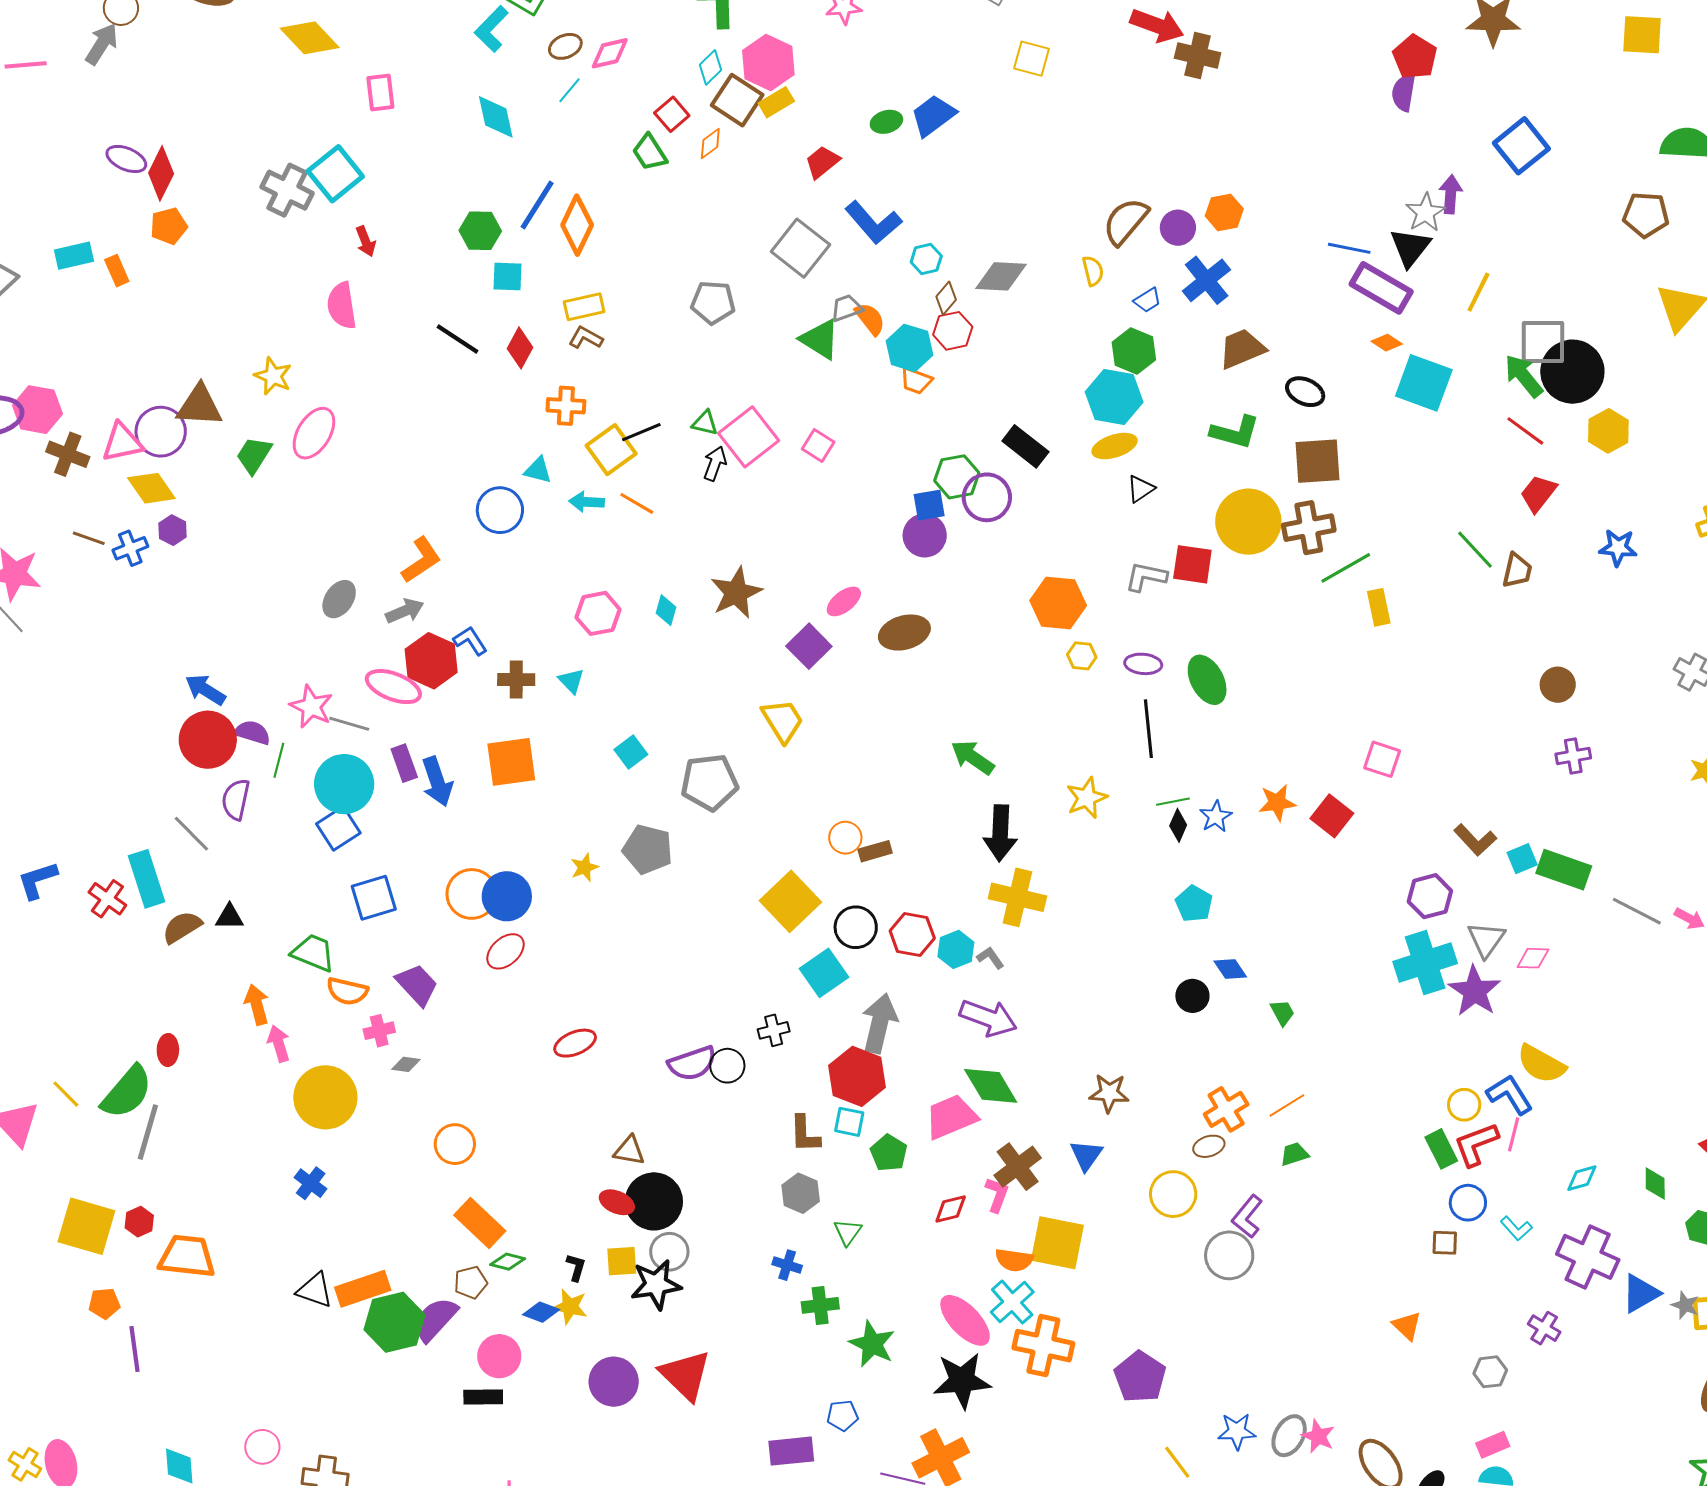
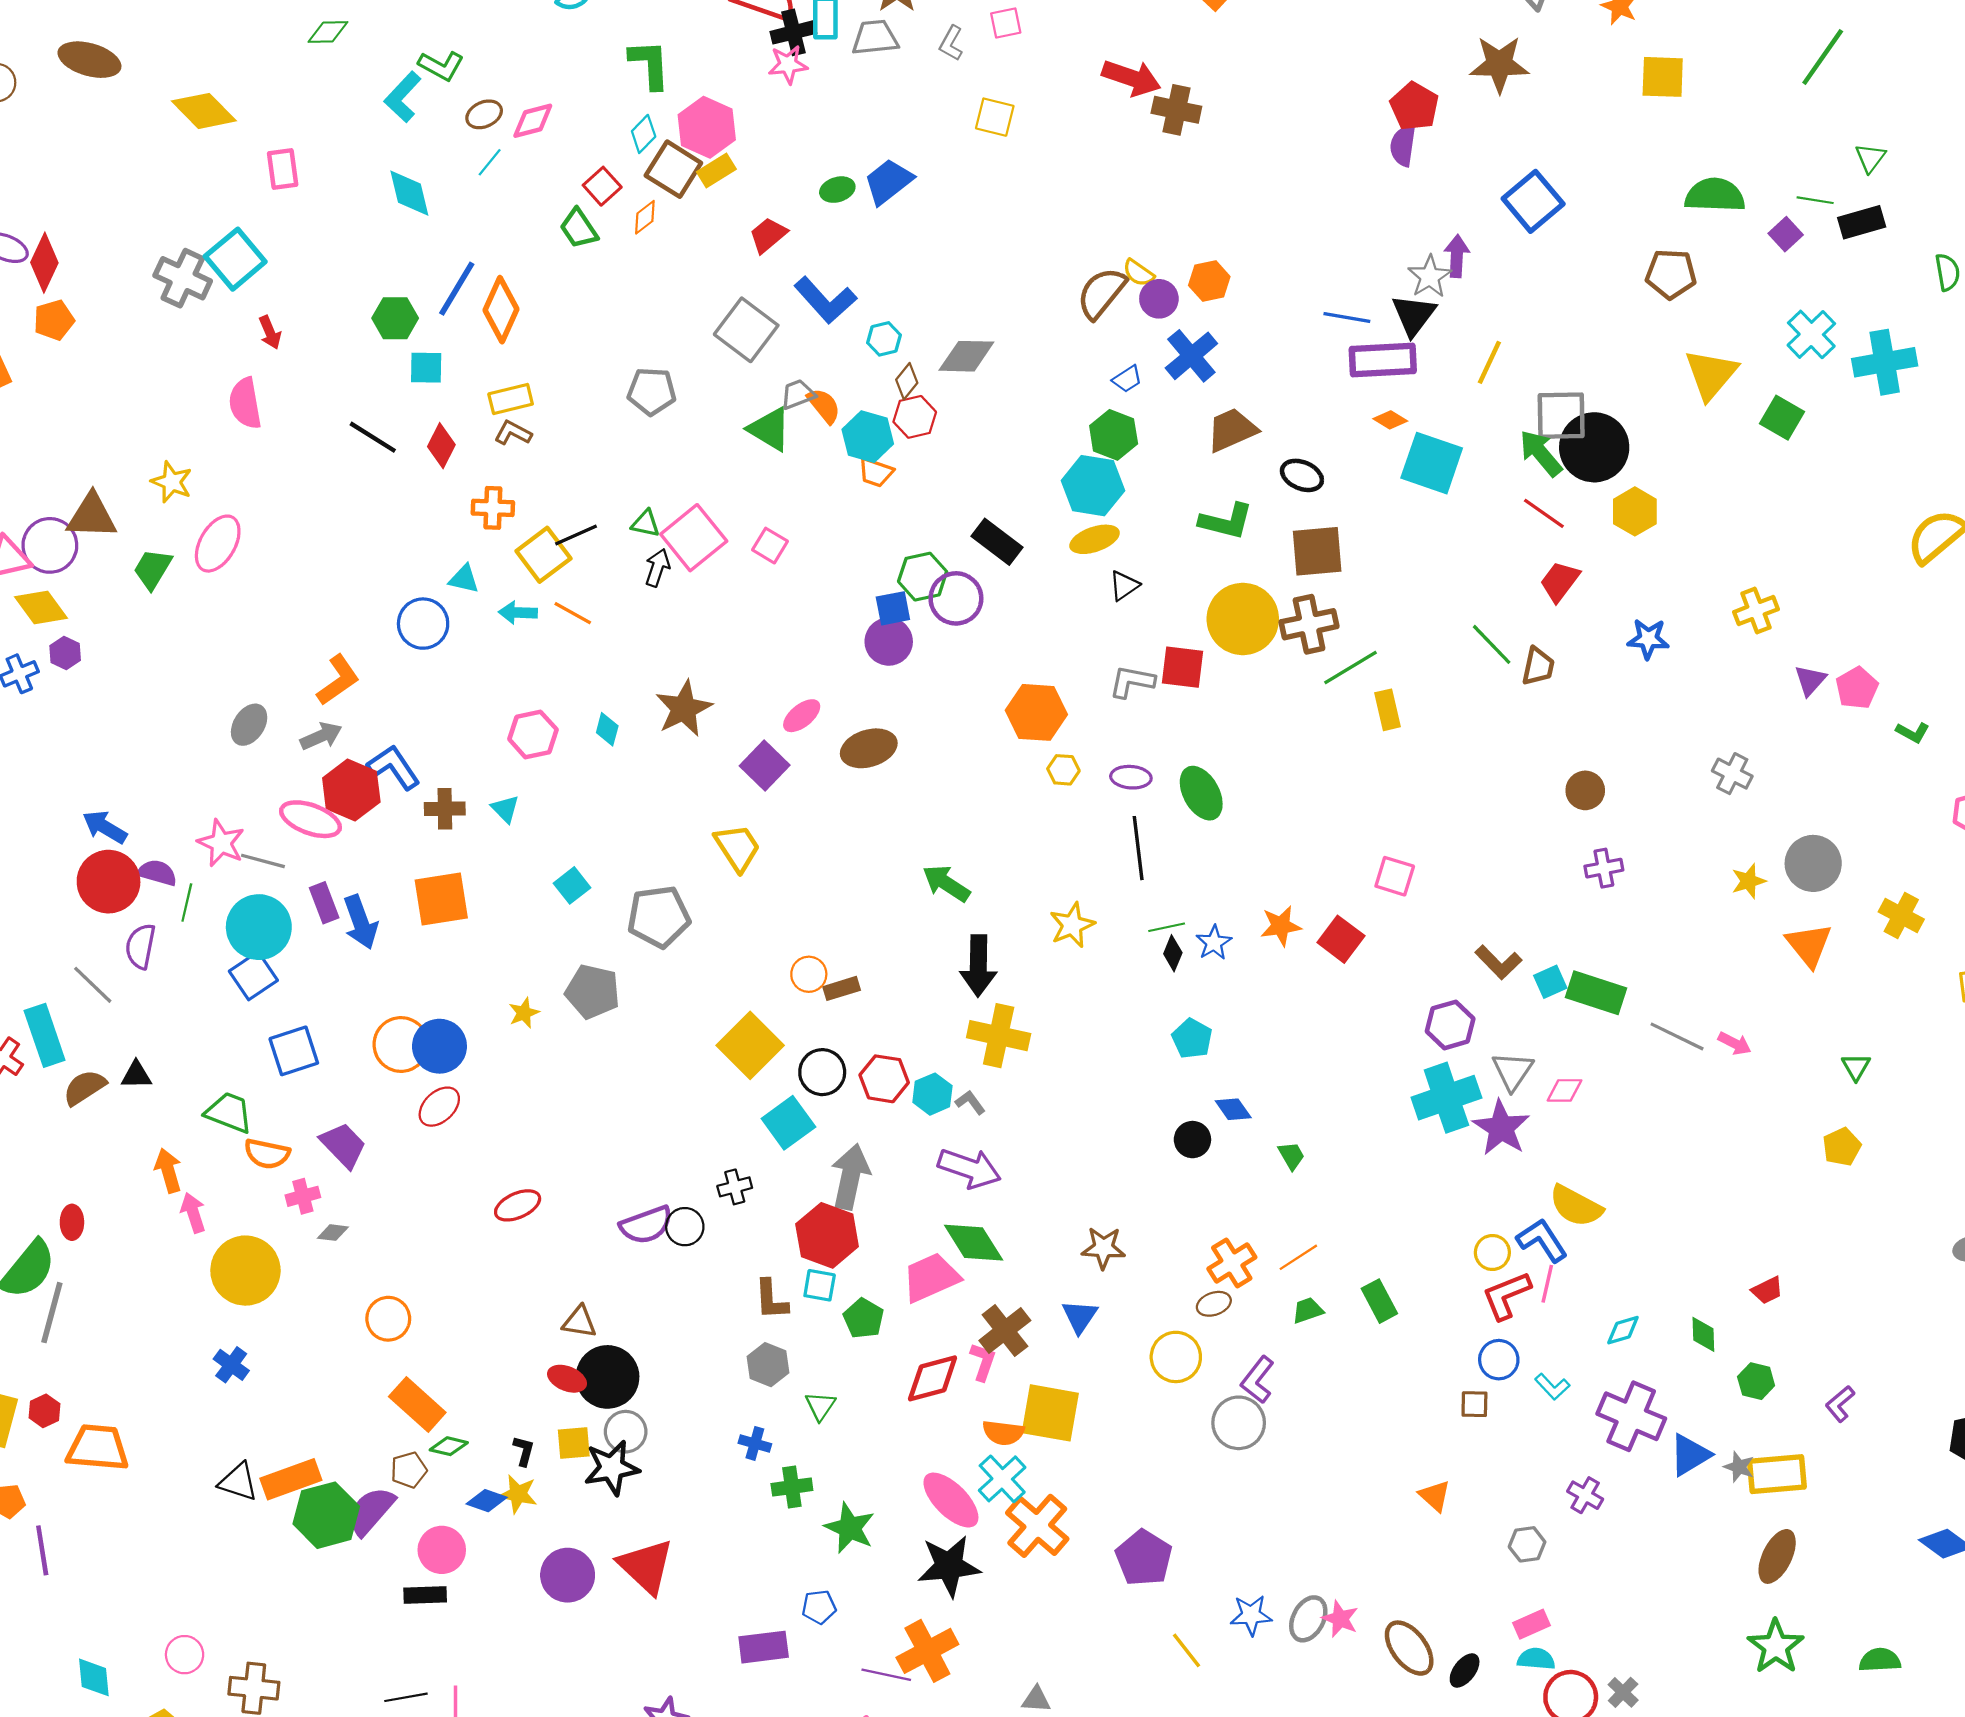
yellow semicircle: (1093, 271) -> (1138, 273), moved, turned 140
purple rectangle: (1381, 288) -> (1383, 360), turned -32
blue L-shape: (470, 641) -> (394, 767), size x1.4
green rectangle: (1441, 1149) -> (1379, 1301), moved
red diamond: (951, 1209) -> (933, 1378), size x1.5
orange cross: (1043, 1346) -> (1037, 1526), turned 30

